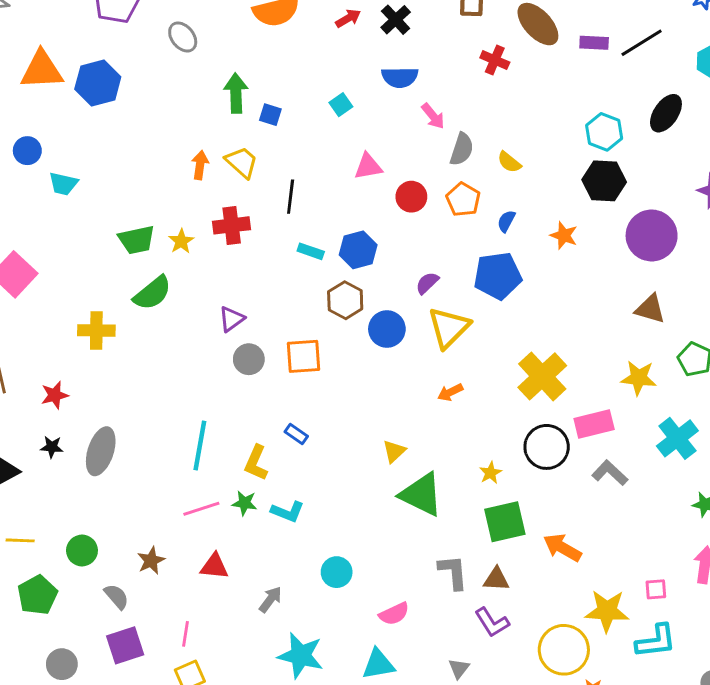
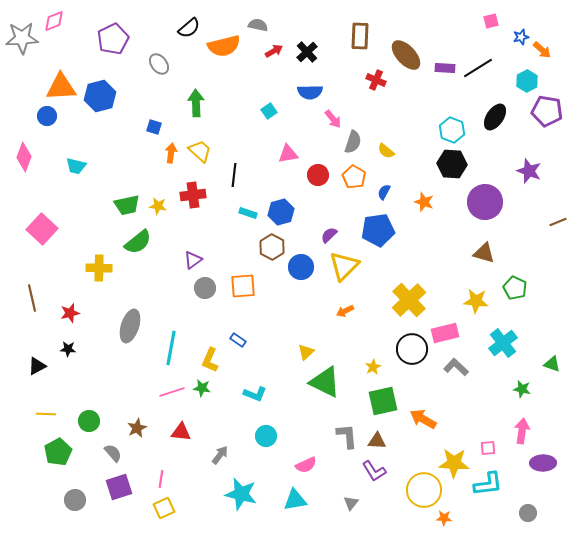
blue square: (270, 115) -> (154, 127), moved
blue circle: (27, 151) -> (47, 116), moved
yellow star: (181, 241) -> (158, 206), turned -30
gray ellipse: (101, 451) -> (130, 326), moved
cyan L-shape: (288, 512) -> (255, 394), moved

